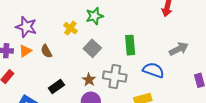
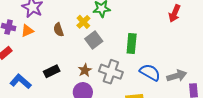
yellow cross: (70, 28) -> (83, 22), moved
gray arrow: (179, 49) -> (177, 76), moved
brown semicircle: (46, 51) -> (59, 30), moved

